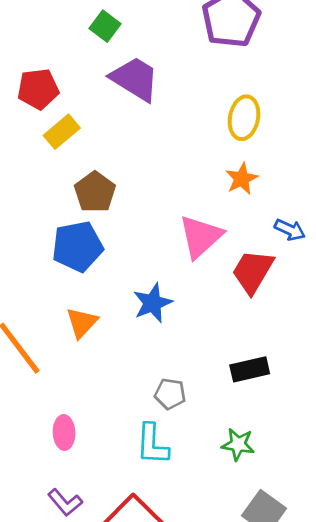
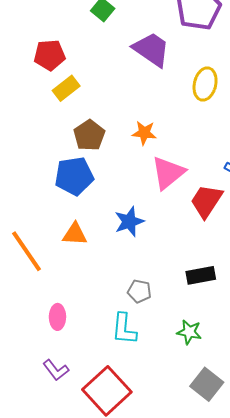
purple trapezoid: (135, 79) -> (151, 49), moved
orange star: (242, 179) -> (144, 133), moved, turned 30
orange triangle: (82, 323) -> (75, 234), turned 48

